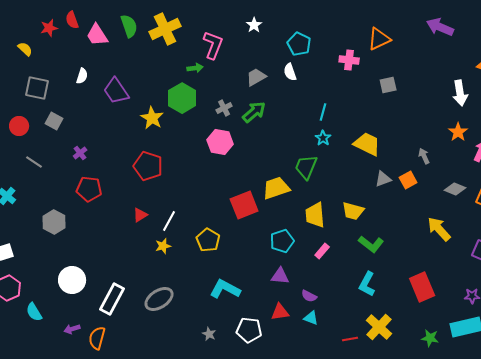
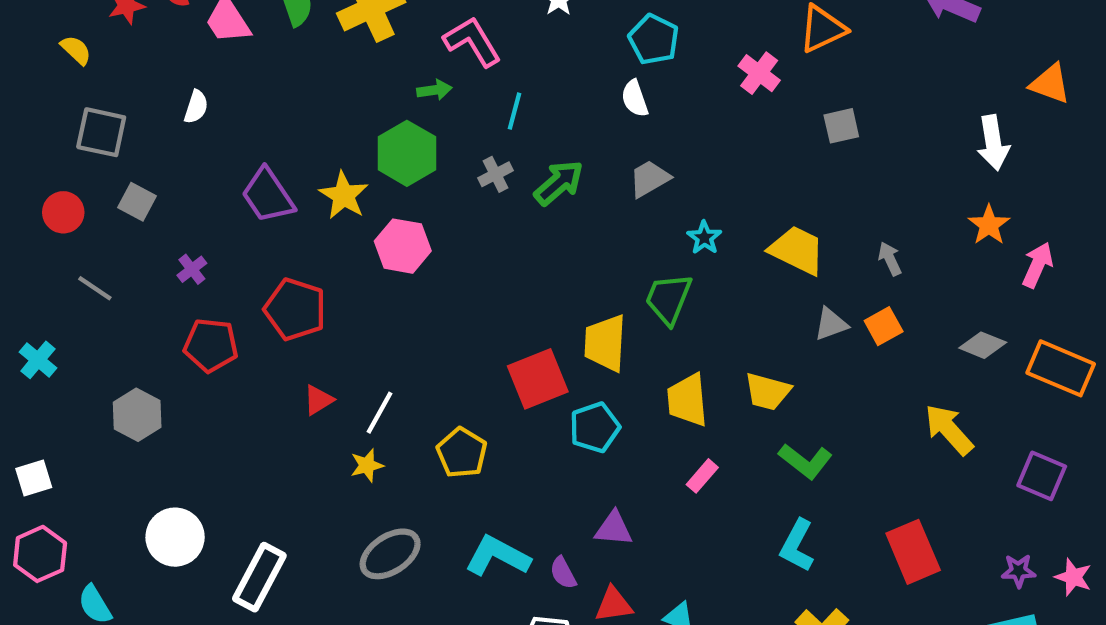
pink L-shape: (213, 45) -> (472, 42), turned -52
pink cross: (349, 60) -> (759, 73), turned 30
gray trapezoid: (256, 77) -> (649, 179), moved
purple trapezoid: (116, 91) -> (268, 195), moved
cyan line: (323, 112) -> (515, 111), moved
pink hexagon: (220, 142) -> (403, 246), moved
gray arrow: (424, 156) -> (890, 259), moved
red pentagon: (148, 166) -> (295, 309), moved
yellow trapezoid: (276, 188) -> (605, 343), turned -68
cyan pentagon: (282, 241) -> (595, 427), moved
purple semicircle: (309, 296) -> (563, 573), moved, turned 35
gray ellipse: (159, 299) -> (390, 554), moved

